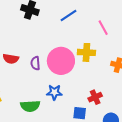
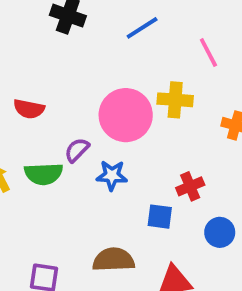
purple semicircle: (35, 63) -> (77, 150), moved, turned 48
green semicircle: (30, 106) -> (44, 174), moved

